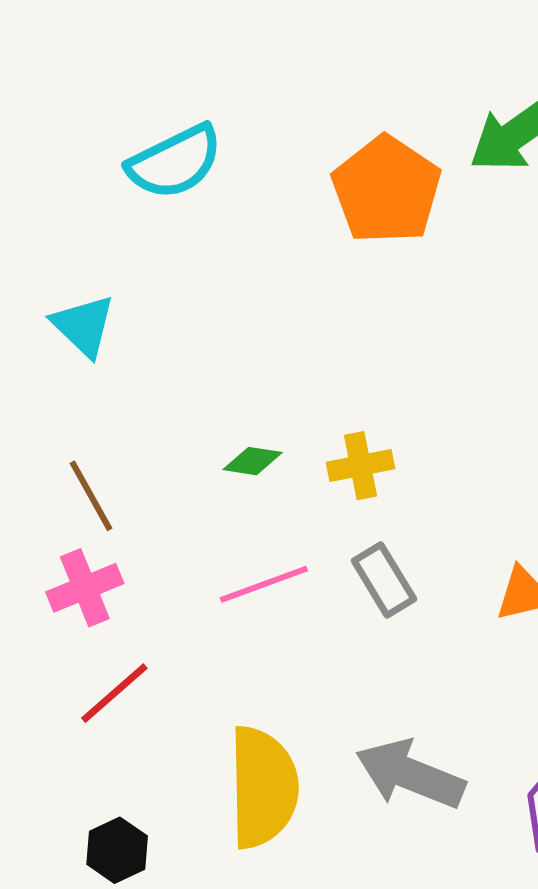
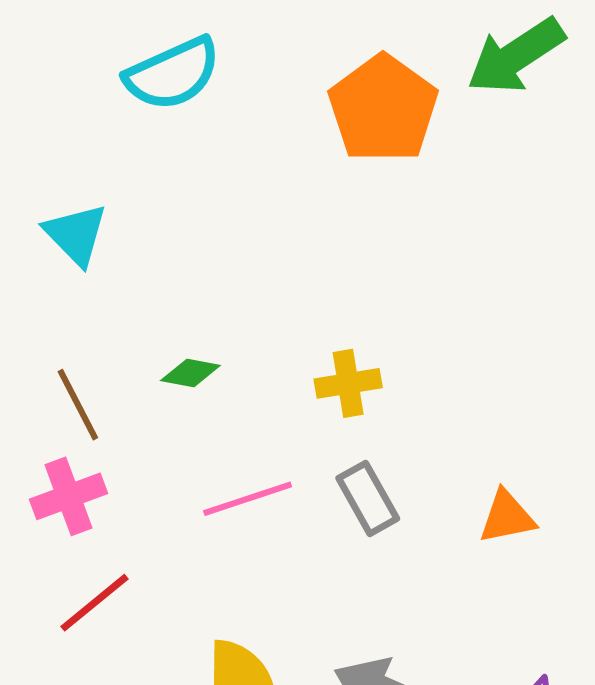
green diamond: (253, 461) -> (190, 373), moved

